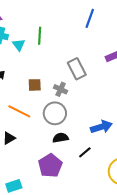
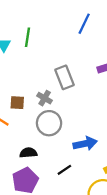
brown square: (35, 85) -> (17, 103), moved
gray circle: (55, 113) -> (49, 123), moved
black semicircle: (60, 138) -> (28, 153), moved

